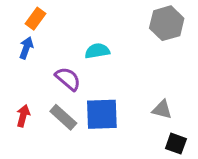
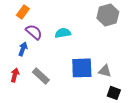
blue arrow: (26, 48) -> (23, 49), moved
purple semicircle: (68, 79) -> (34, 32), moved
blue square: (102, 114) -> (82, 68), moved

